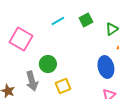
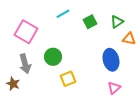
green square: (86, 20) -> (90, 22), moved
gray arrow: (32, 81) -> (25, 64), moved

